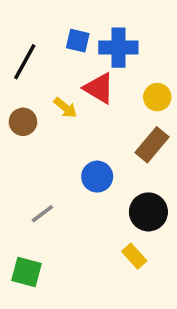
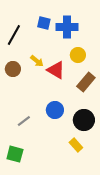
red triangle: (99, 88) -> (56, 70), moved
yellow circle: (157, 97) -> (78, 55), moved
blue circle: (97, 177) -> (55, 110), moved

